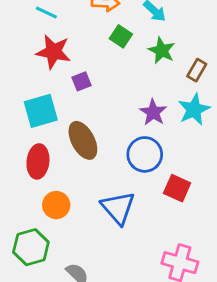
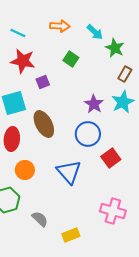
green square: (121, 36) -> (71, 59), moved
green star: (162, 50) -> (115, 48), moved
red square: (177, 188) -> (111, 158), turned 30

